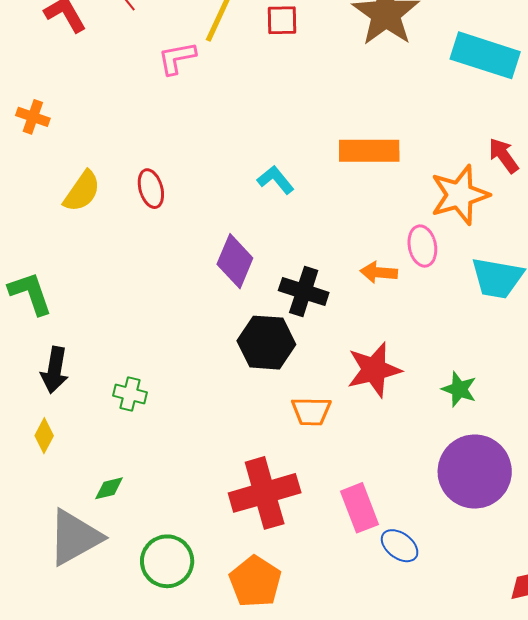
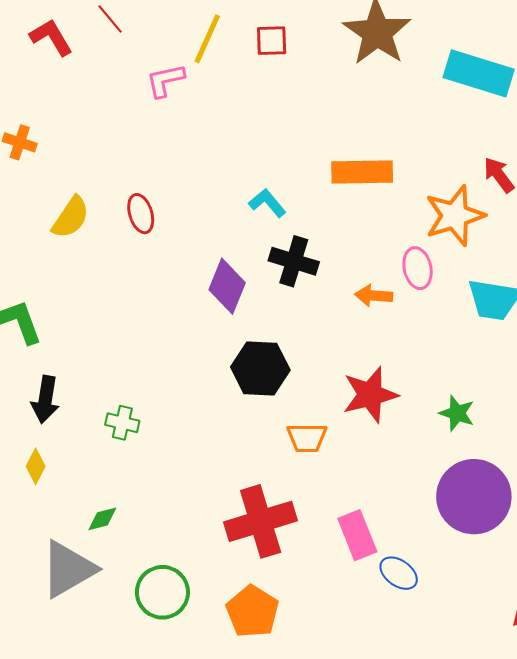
black cross: (304, 291) -> (294, 261), moved

